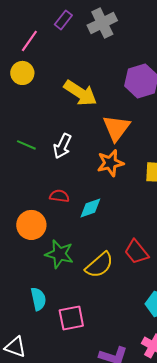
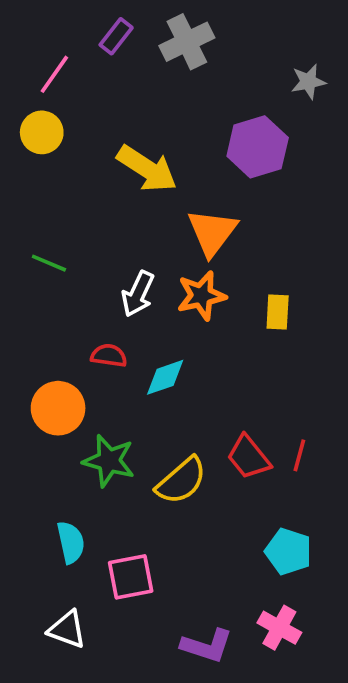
white arrow: (62, 146) -> (138, 294), moved
white triangle: (15, 347) -> (67, 629), moved

